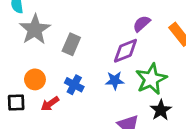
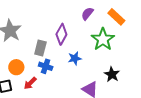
gray rectangle: (71, 44) -> (40, 48), moved
purple diamond: (125, 51) -> (61, 34), moved, turned -30
green star: (151, 79) -> (103, 39), moved

